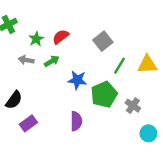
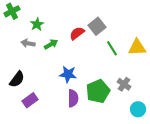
red semicircle: (61, 37) -> (77, 33), moved
green line: (120, 66) -> (112, 48), turned -63
blue star: (77, 80) -> (68, 74), moved
green pentagon: (104, 94) -> (98, 91), moved

